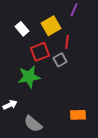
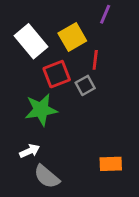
white rectangle: (22, 29) -> (31, 41), size x1.6
white arrow: (10, 105) -> (30, 151), moved

